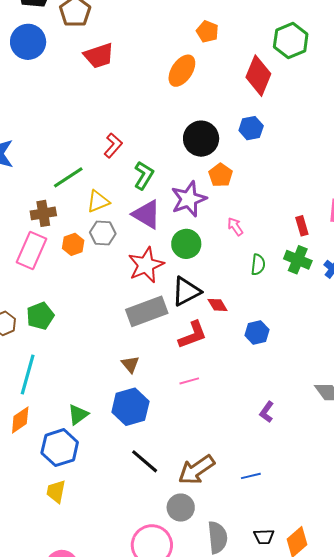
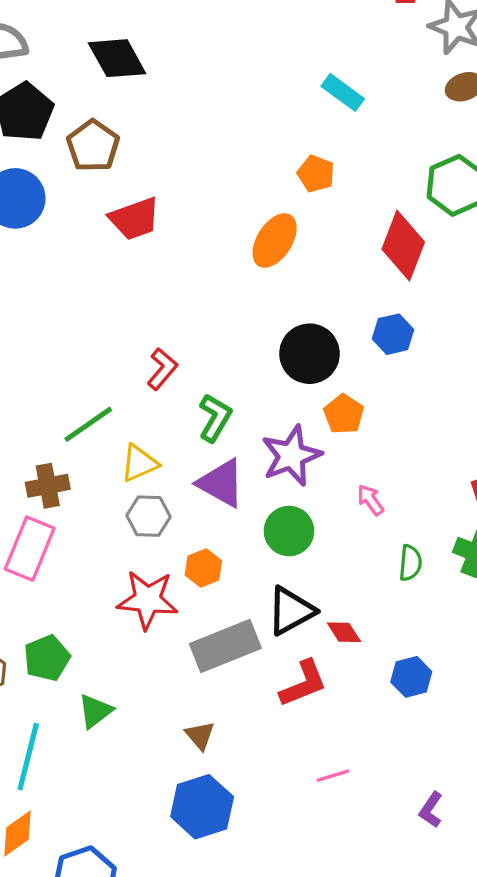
orange hexagon: (73, 244) -> (203, 568), moved
red star: (146, 265) -> (148, 600), moved, turned 30
pink line: (189, 381) -> (333, 776), moved
green triangle: (78, 415) -> (95, 711), moved

